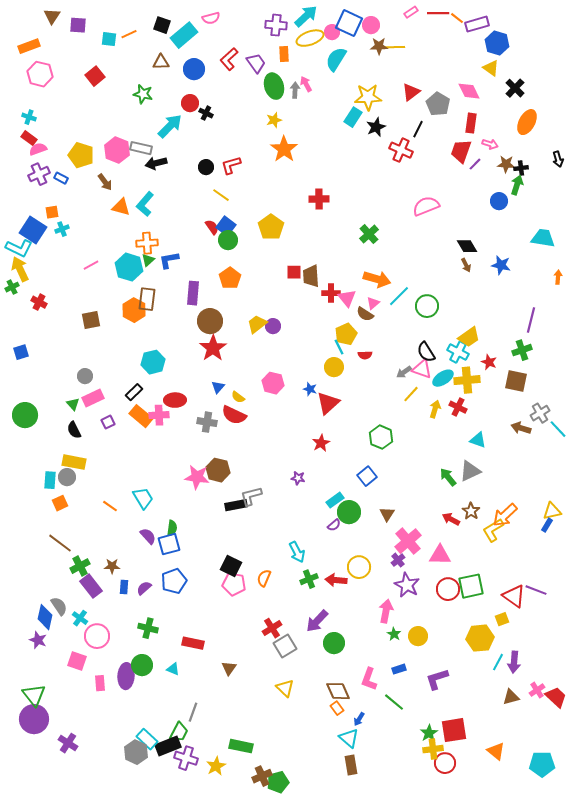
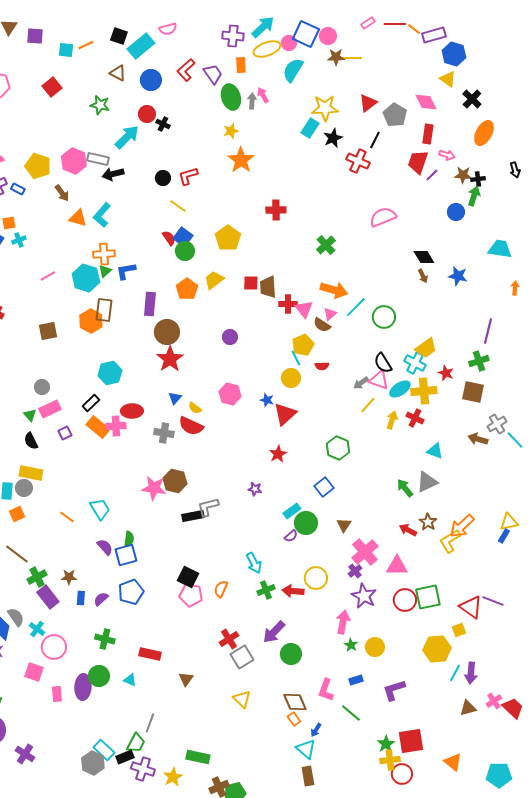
brown triangle: (161, 62) -> (118, 73), turned 30
yellow trapezoid: (257, 324) -> (214, 280), moved
black rectangle: (168, 746) -> (125, 757), size x0.7

